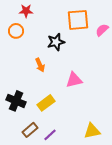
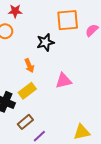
yellow rectangle: (46, 103) -> (27, 91), moved
brown rectangle: (30, 130) -> (25, 122), moved

